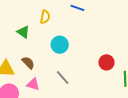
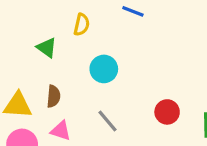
red circle: (106, 62) -> (167, 112), moved
brown semicircle: (28, 63) -> (53, 96), turned 48

